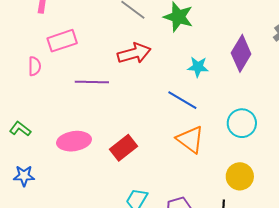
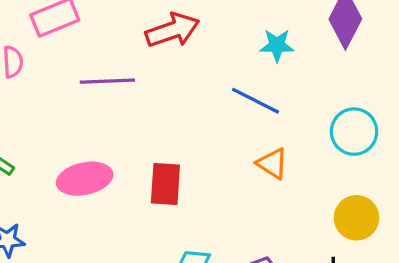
orange triangle: (190, 139) -> (272, 164), size x0.7
red rectangle: (124, 148) -> (165, 184), turned -44

